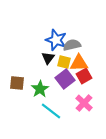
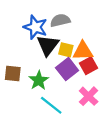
blue star: (56, 40) -> (35, 27), moved
gray semicircle: (72, 45) -> (60, 20), moved
black triangle: (48, 58) -> (48, 45), size x1.5

